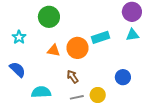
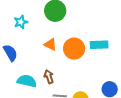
brown arrow: (73, 77) -> (49, 77), moved

